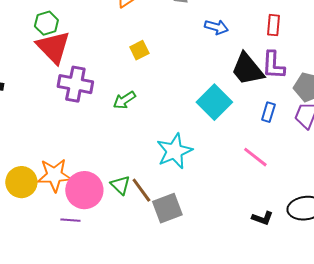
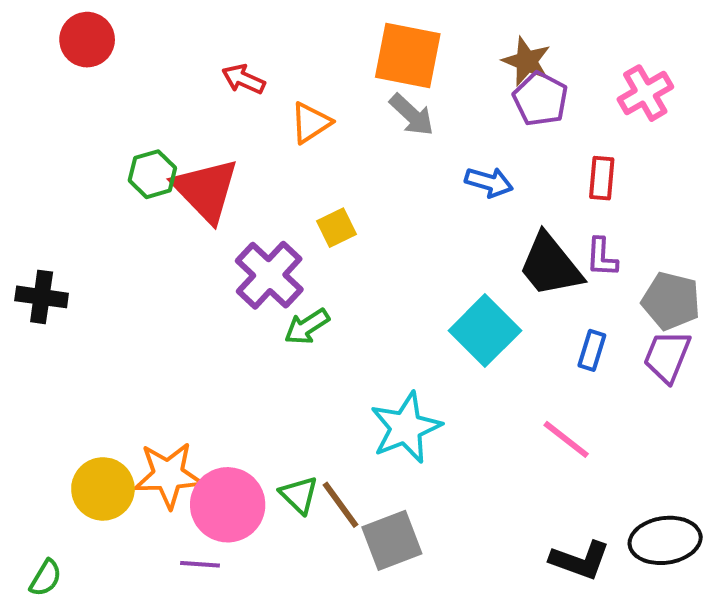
red triangle: (53, 47) -> (206, 190), moved
purple L-shape: (273, 65) -> (602, 257), size x0.7
purple cross: (75, 84) -> (269, 275), moved, turned 32
black L-shape: (262, 218) -> (580, 560), size x1.4

